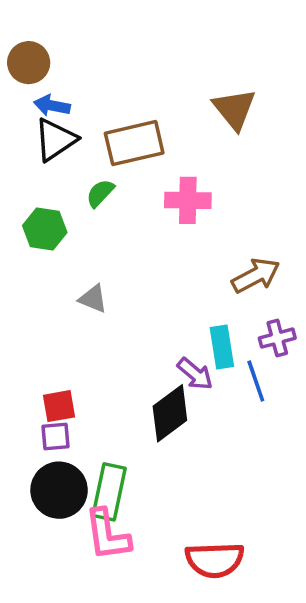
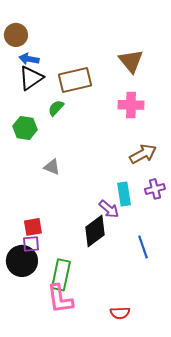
pink cross: (188, 200) -> (131, 105), moved
blue line: (256, 381) -> (143, 247), moved
black circle: (59, 490) -> (22, 261), moved
red semicircle: (215, 560) -> (120, 313), size x0.6

